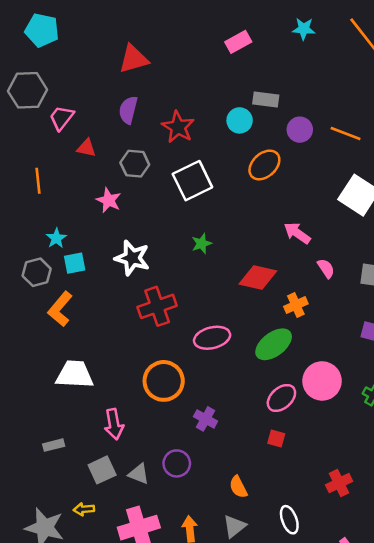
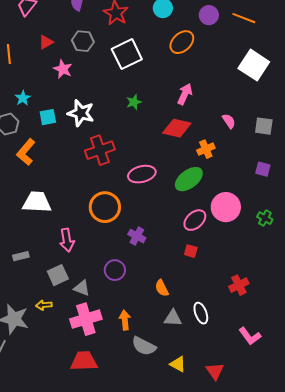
red triangle: (86, 148) -> (46, 42), moved, turned -42
pink arrow: (297, 233) -> (185, 94), moved, turned 80
cyan square: (75, 263) -> (48, 117), moved
gray triangle: (139, 474) -> (82, 288), moved
gray triangle: (234, 526) -> (173, 318), moved, turned 42

